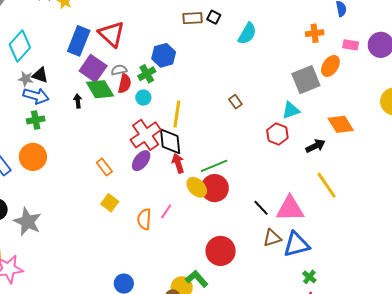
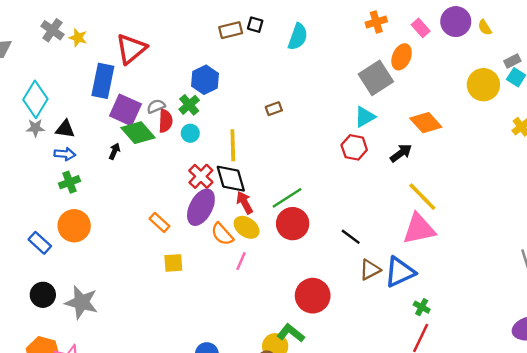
red triangle: (112, 34) -> (131, 49), moved, turned 48
pink rectangle: (351, 45) -> (421, 28), turned 49
gray star: (26, 79) -> (35, 128), moved
blue arrow: (36, 96) -> (65, 154), size x0.7
black arrow: (78, 101) -> (114, 151), turned 40
brown rectangle: (235, 102) -> (274, 109), moved, turned -64
red cross: (146, 135) -> (201, 176), size x0.7
purple ellipse: (141, 161) -> (201, 207), size x1.4
yellow ellipse: (197, 187) -> (247, 227), moved
yellow square: (110, 203) -> (173, 263), turned -30
pink triangle: (290, 209) -> (419, 229), moved
orange semicircle: (144, 219) -> (222, 234), moved, turned -35

